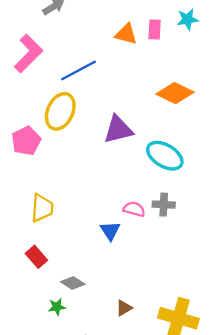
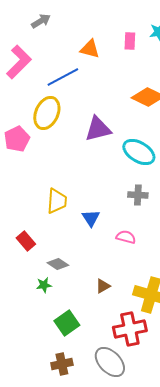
orange triangle: (126, 34) -> (90, 49), moved
yellow trapezoid: (42, 208) -> (57, 201), moved
pink semicircle: (134, 209) -> (126, 237), moved

